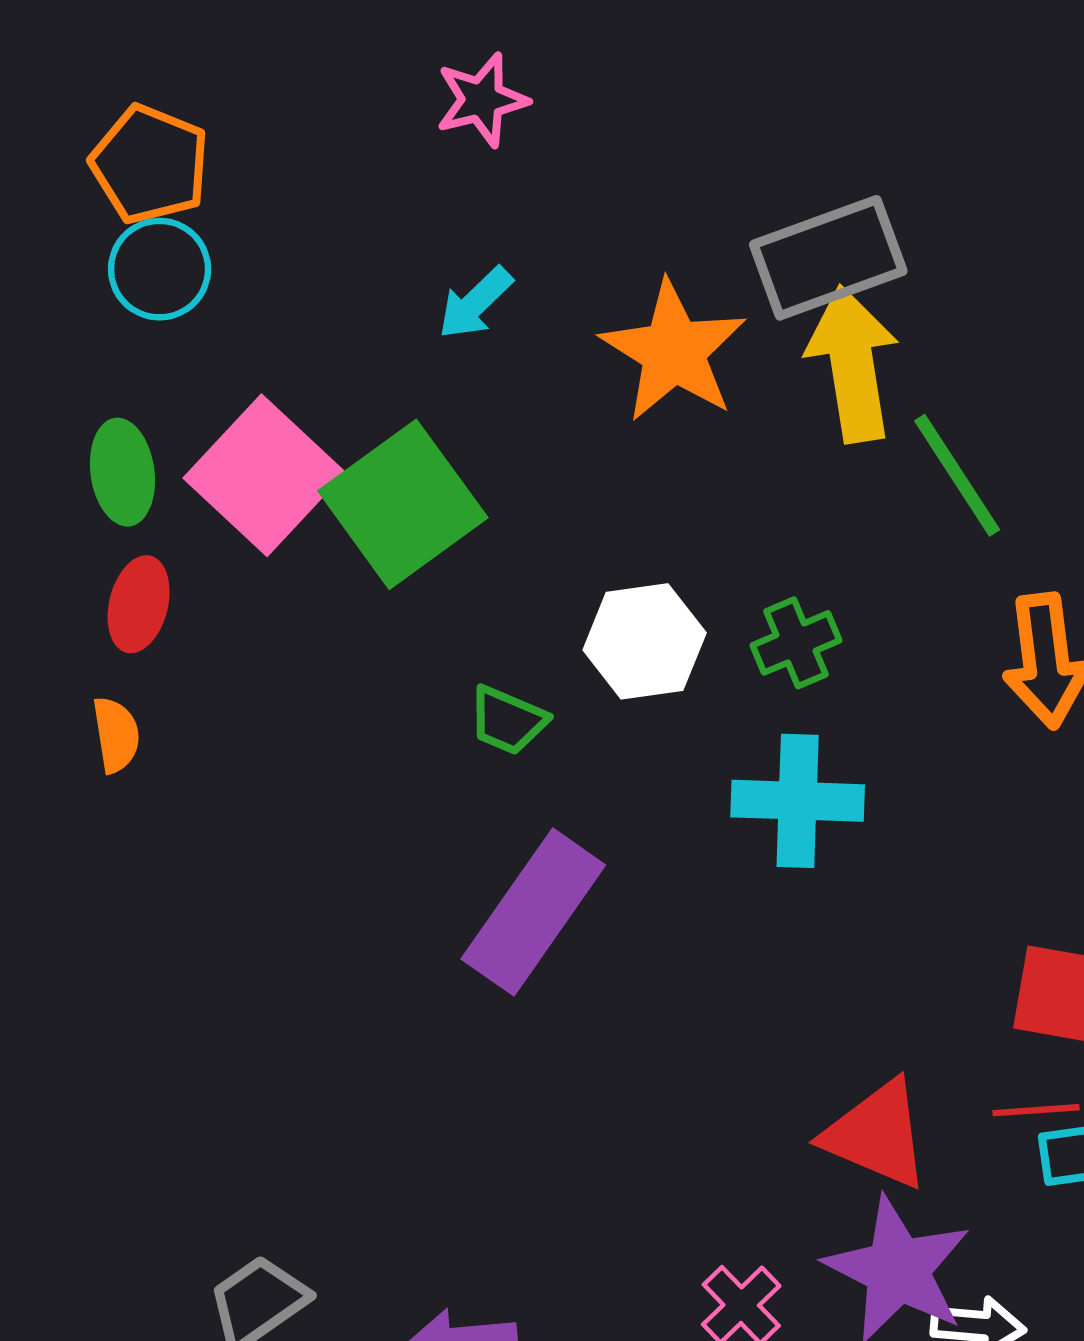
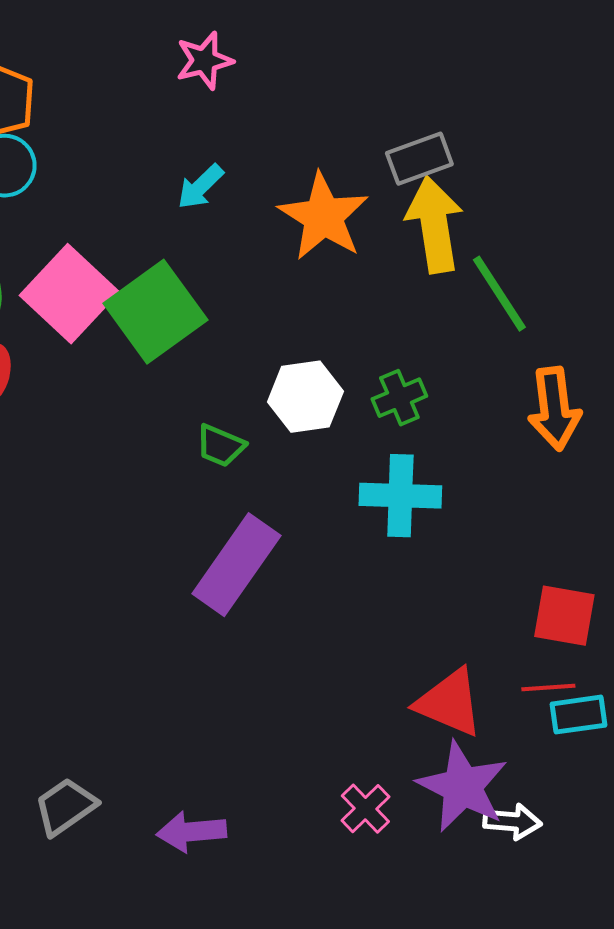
gray rectangle: (828, 258) -> (419, 159), size x0.7

